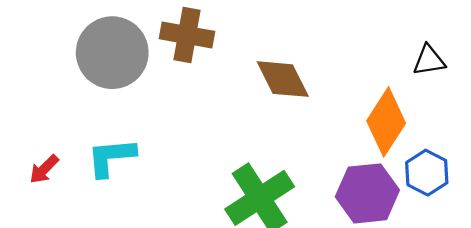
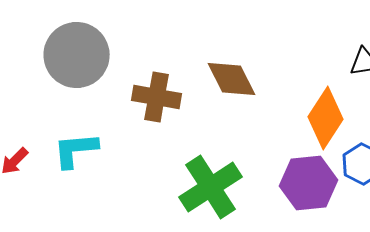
brown cross: (187, 35) -> (157, 97), moved

